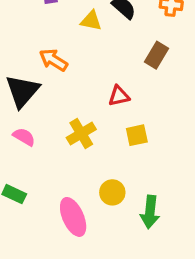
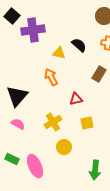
orange arrow: (53, 60) -> (51, 77), moved, turned 30
yellow circle: (112, 192) -> (64, 147), moved
pink ellipse: (73, 217) -> (35, 166), moved

